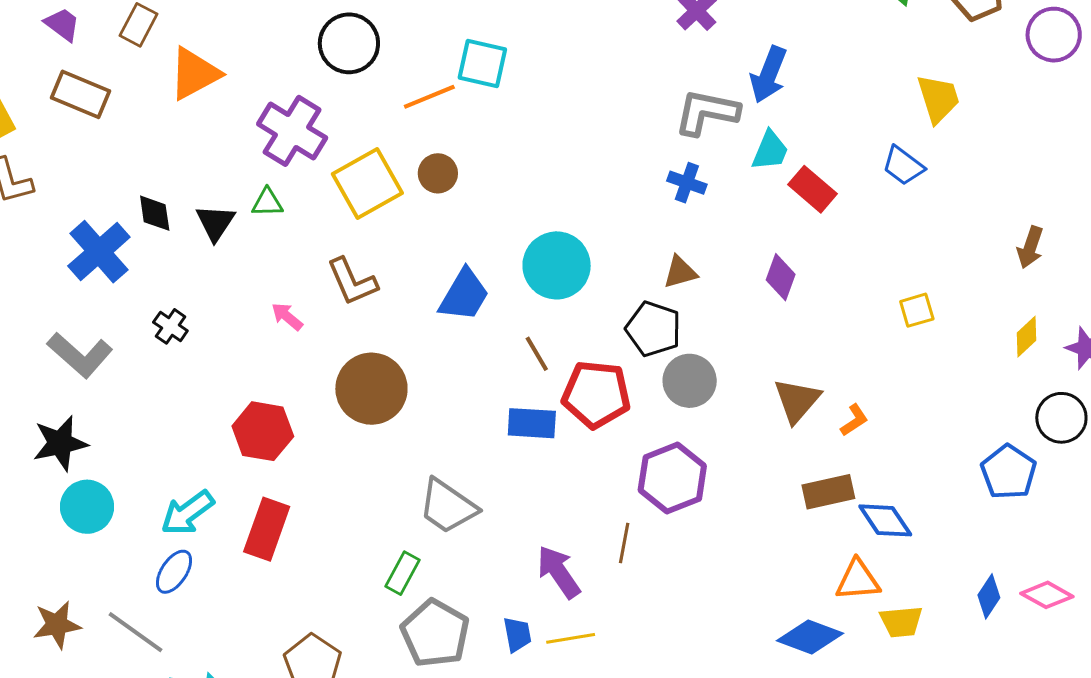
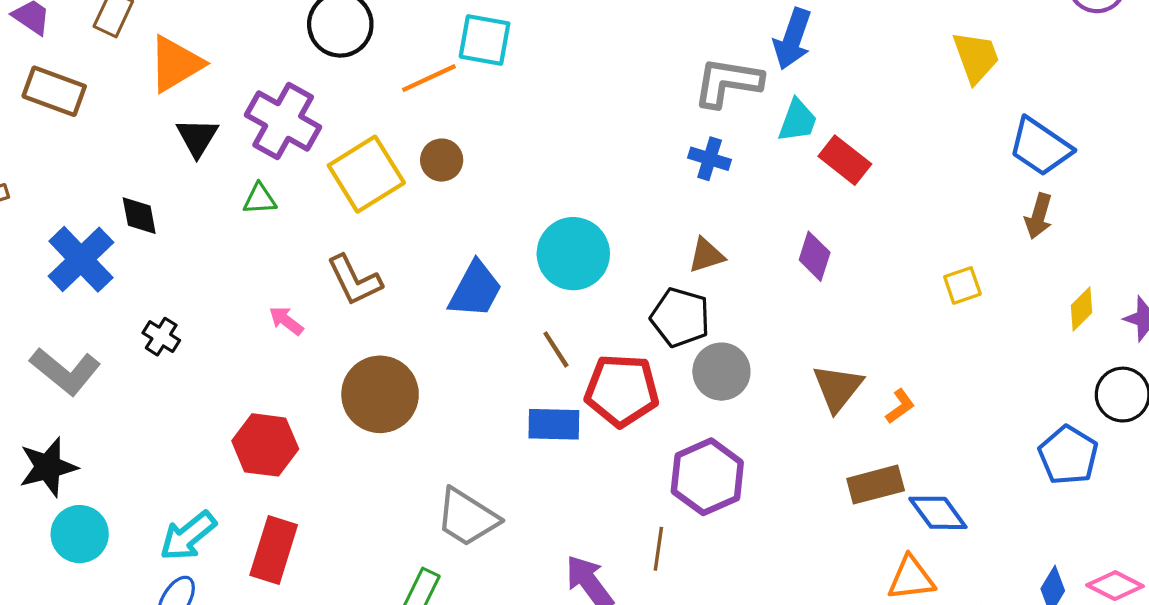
blue trapezoid: (903, 166) -> (1040, 147), moved, size x1.4
black triangle: (215, 223) -> (197, 137), moved
brown arrow: (1030, 247) -> (1039, 216), moved

